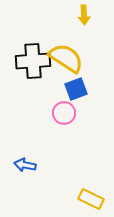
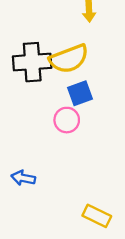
yellow semicircle: (66, 58) -> (69, 59), turned 126

